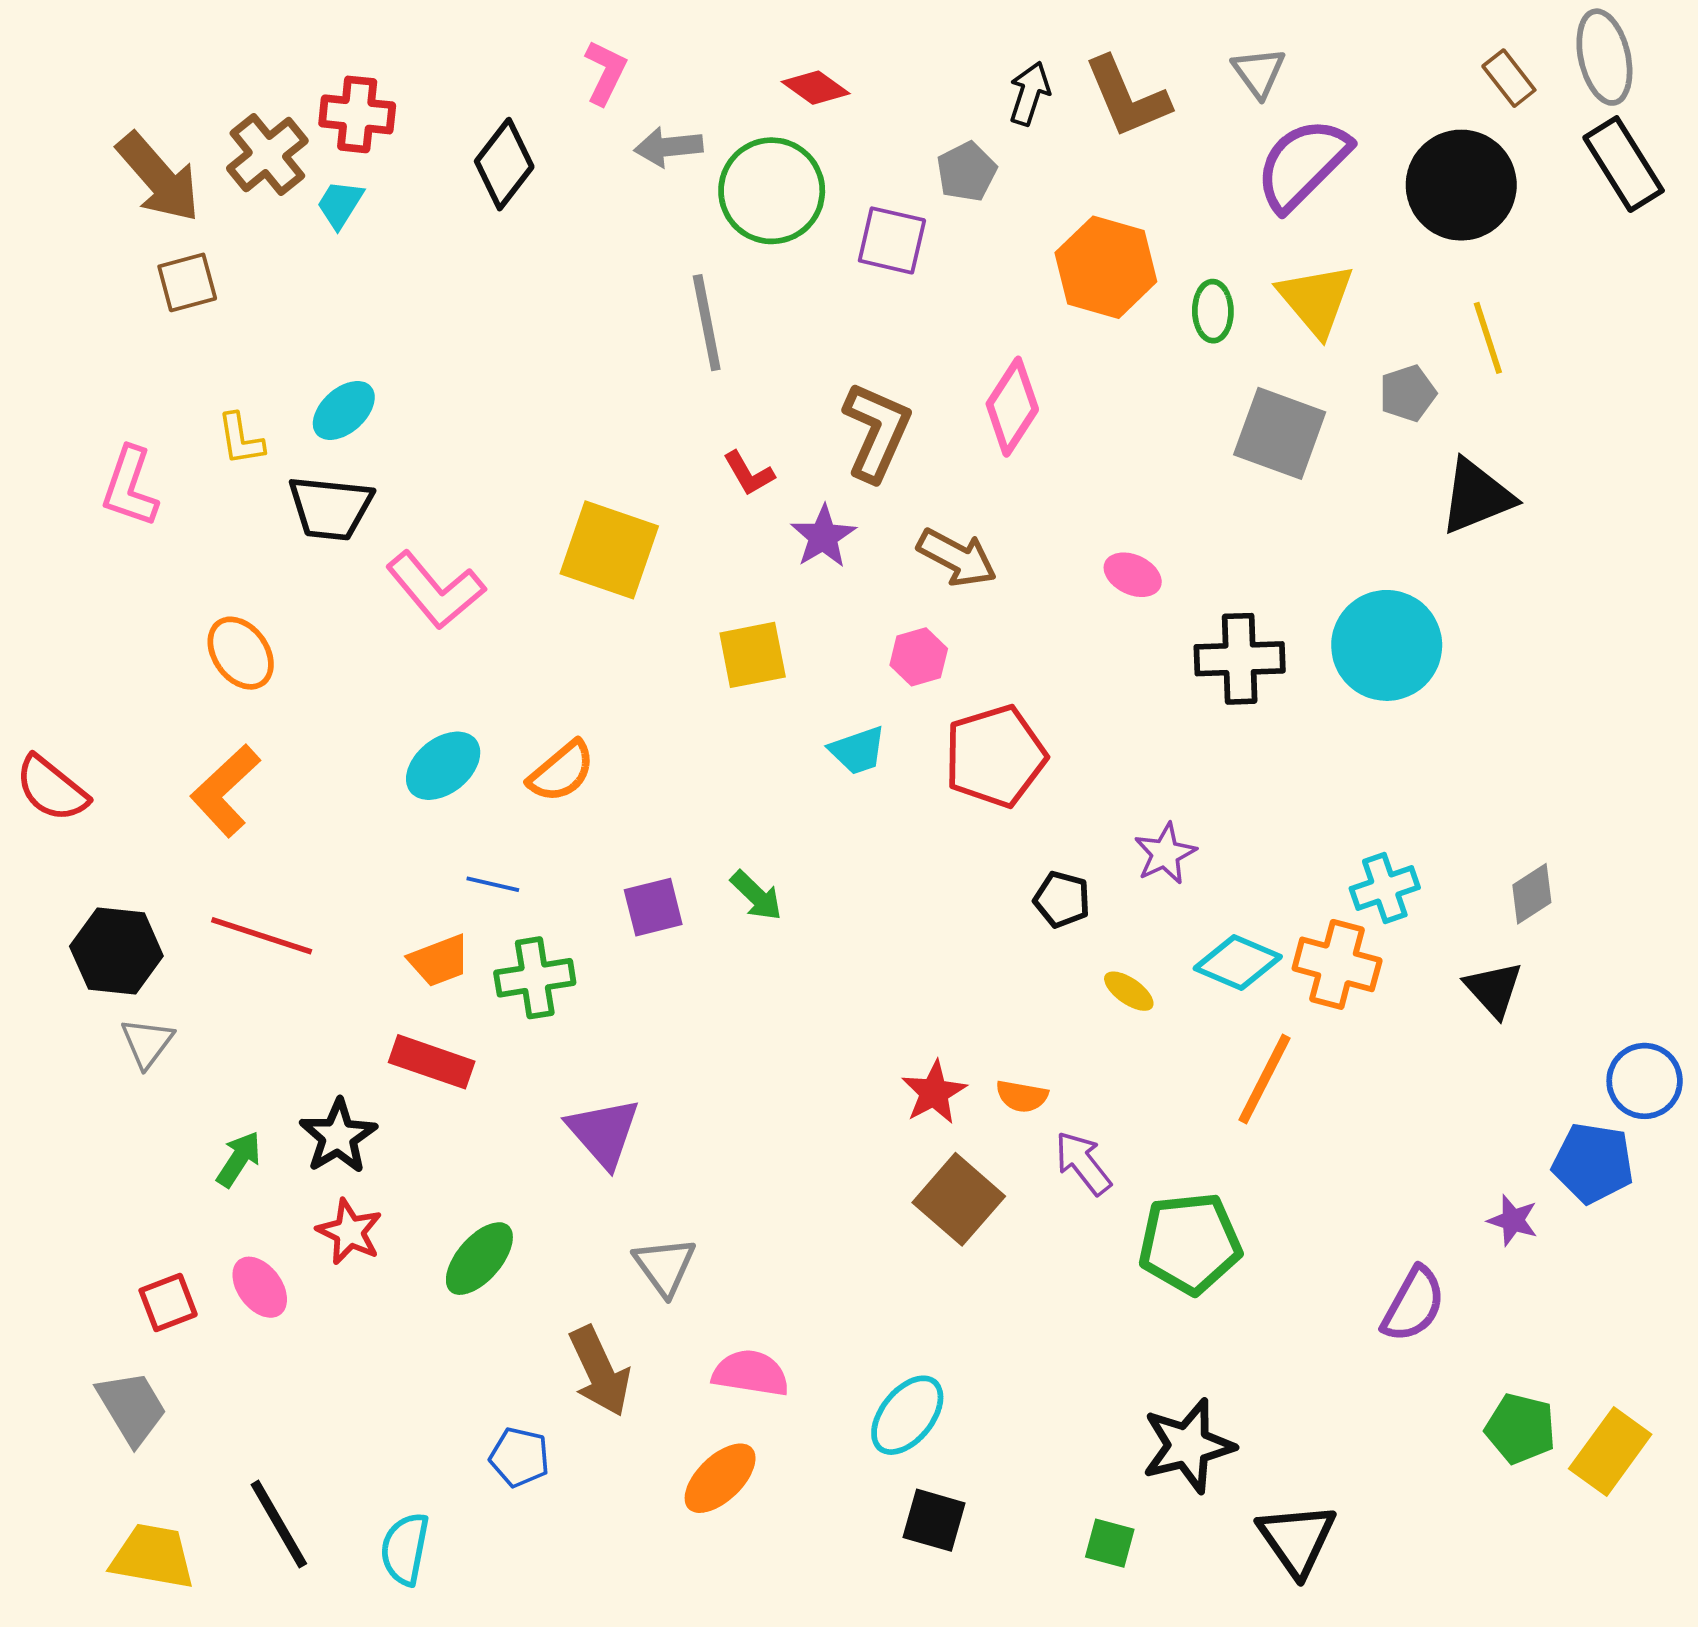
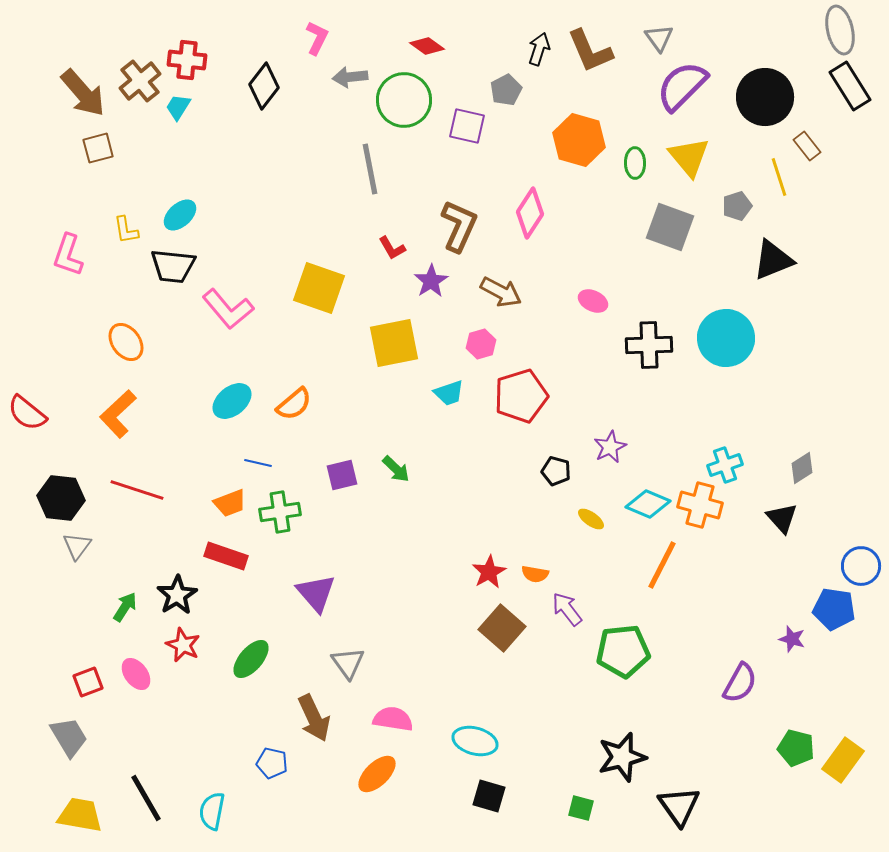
brown rectangle: (1509, 78) -> (807, 146), moved
yellow square: (753, 655) -> (394, 343), size x1.4
cyan ellipse: (907, 1415) -> (475, 741), turned 66

